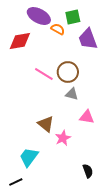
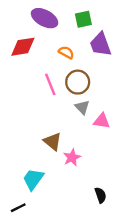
orange semicircle: (58, 29) -> (66, 52), moved
pink line: (44, 74) -> (50, 84), turned 36
gray triangle: (72, 94) -> (82, 107), turned 32
pink triangle: (87, 117) -> (102, 121), moved

